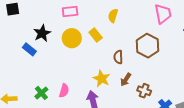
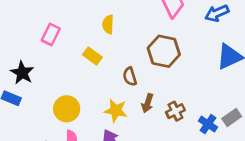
pink rectangle: (70, 12) -> (51, 34), turned -42
yellow circle: (72, 38) -> (67, 109), moved
brown cross: (144, 91) -> (175, 111), turned -32

